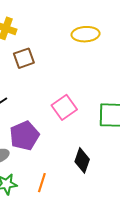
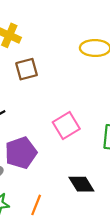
black diamond: (82, 160) -> (81, 184), turned -55

